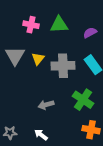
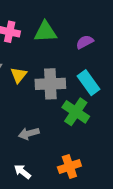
green cross: (83, 100) -> (76, 112), moved
orange cross: (91, 130) -> (69, 167), moved, turned -30

